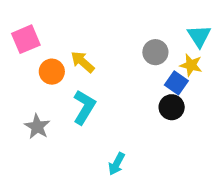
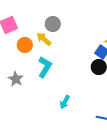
gray circle: (155, 52) -> (53, 24), moved

